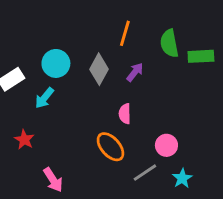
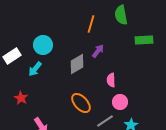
green semicircle: (169, 43) -> (121, 15), moved
gray diamond: (99, 69) -> (77, 64), moved, turned 30
pink semicircle: (125, 114) -> (111, 80), moved

